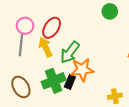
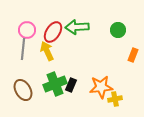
green circle: (110, 11) -> (118, 30), moved
green arrow: (70, 52) -> (77, 27), moved, turned 50
orange star: (82, 70) -> (101, 87), moved

